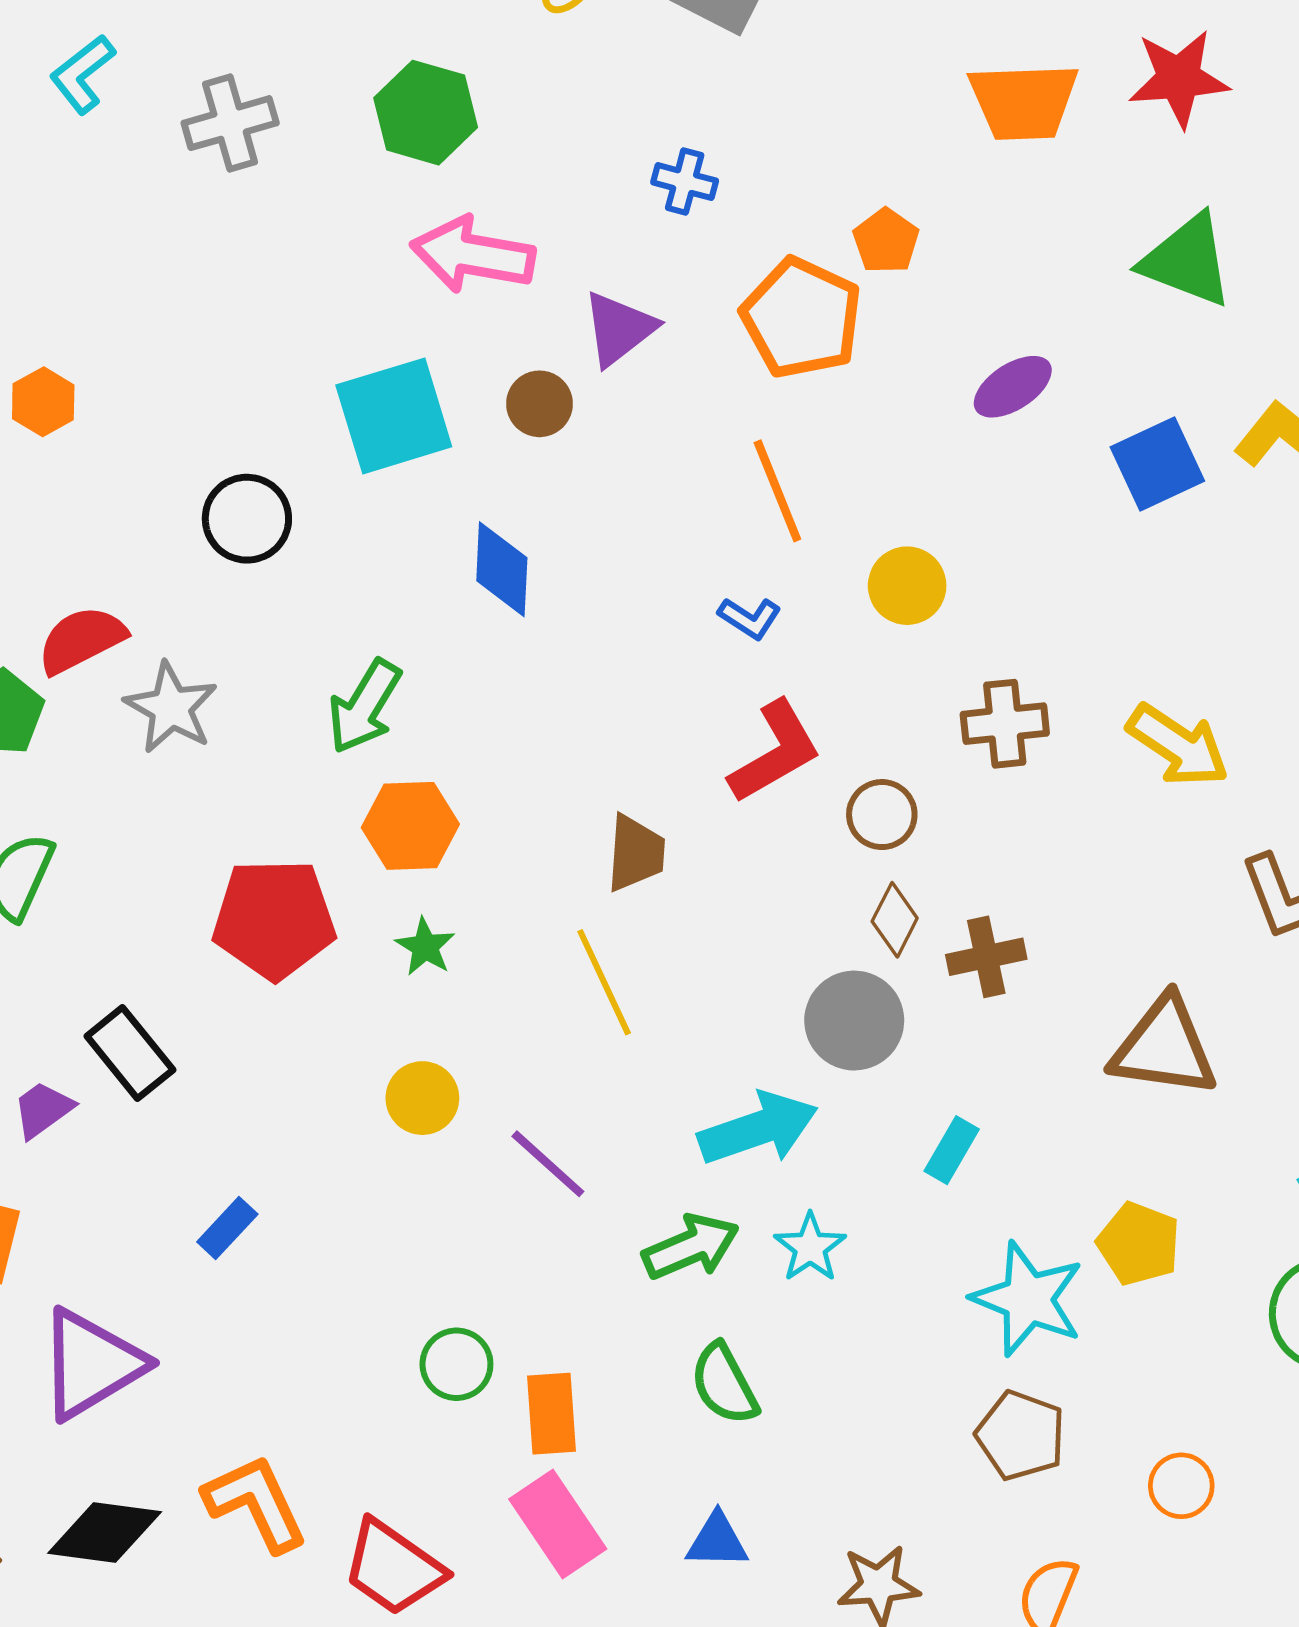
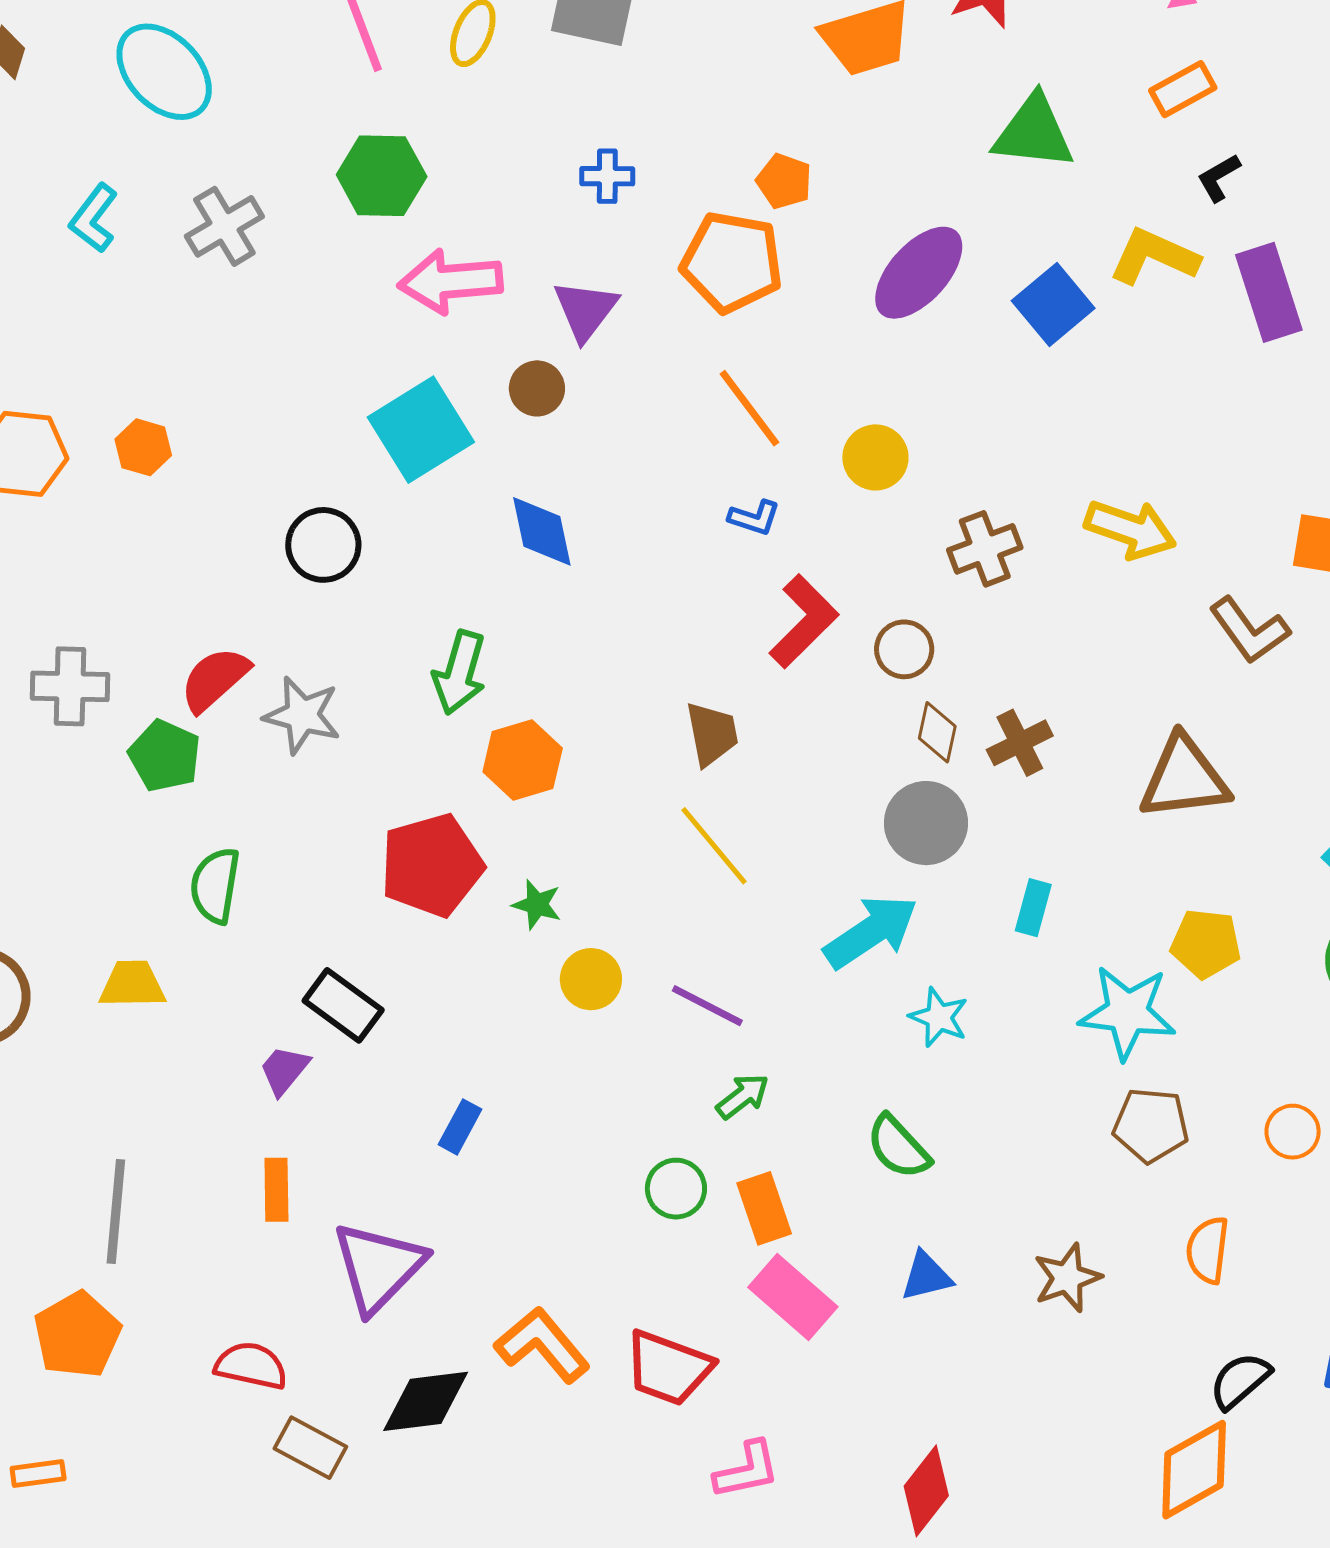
purple ellipse: (1013, 387) -> (919, 273), size x1.5
orange hexagon: (43, 402) -> (143, 447), moved
green star: (425, 947) -> (537, 905), moved
green arrow: (691, 1247) -> (743, 1096), moved, size x0.7

